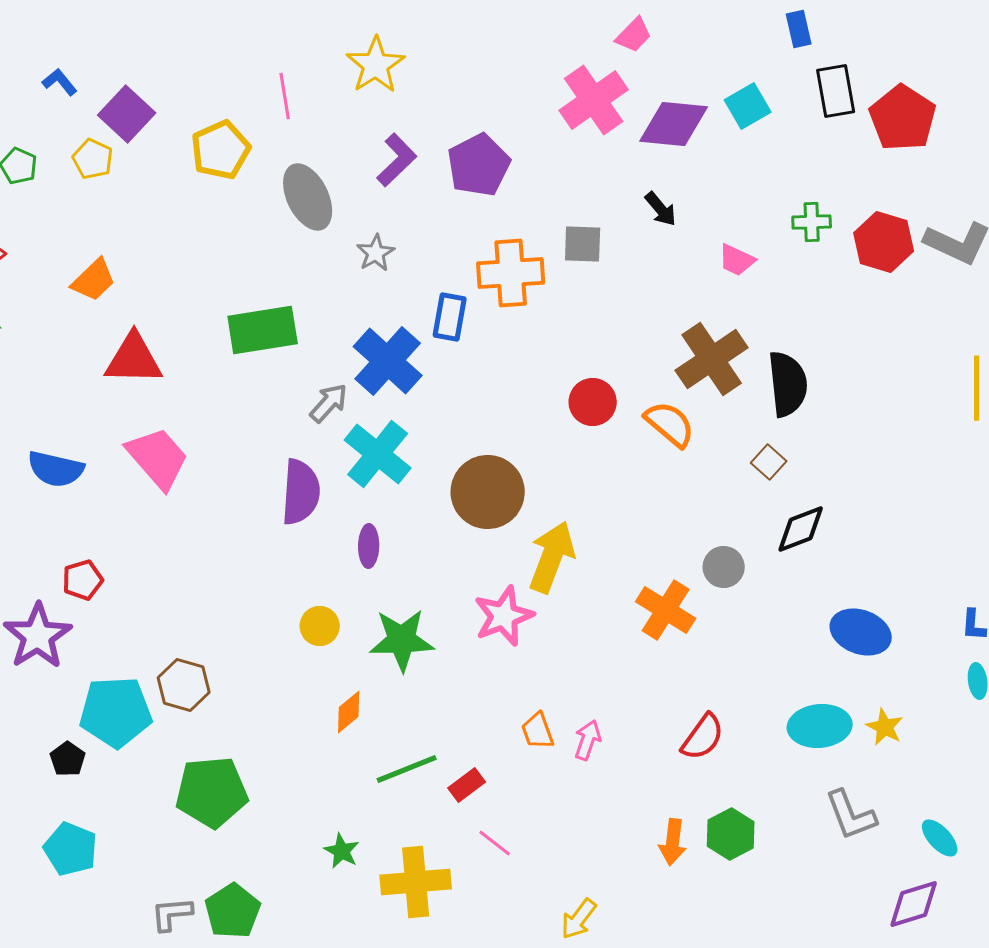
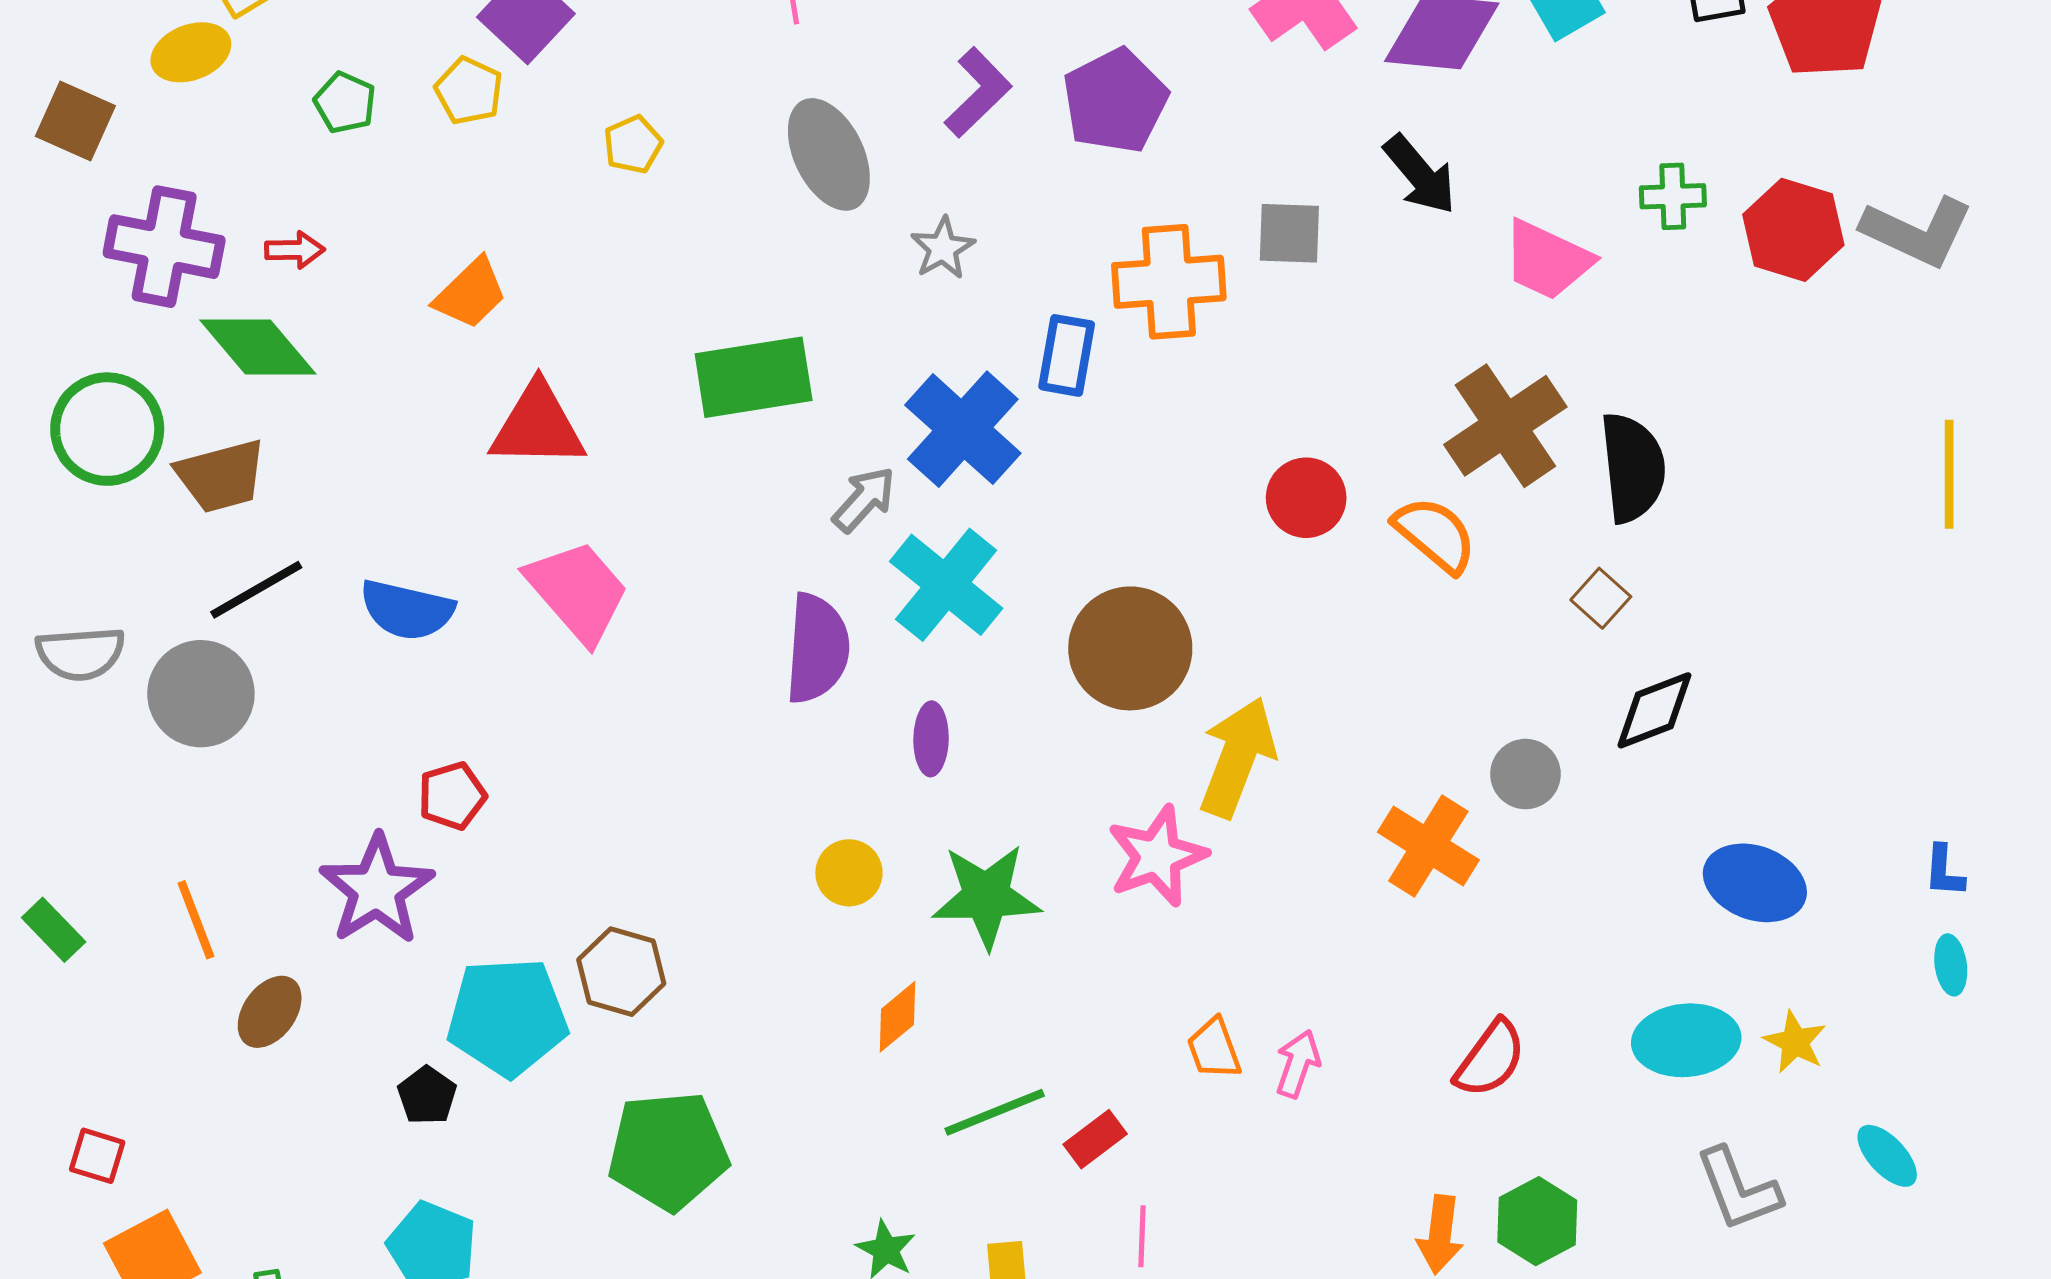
yellow pentagon: (221, 150) -> (633, 144), moved, size x0.6
black arrow: (661, 209) -> (1420, 175), size x1.4
pink trapezoid: (737, 260) -> (1547, 260), size x1.5
cyan ellipse: (940, 838) -> (1887, 1156), moved
pink line: (495, 843) -> (1142, 1236), turned 54

